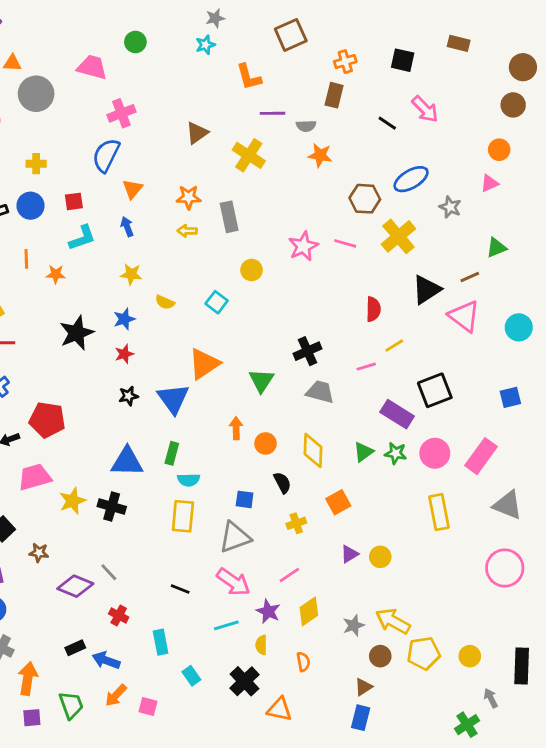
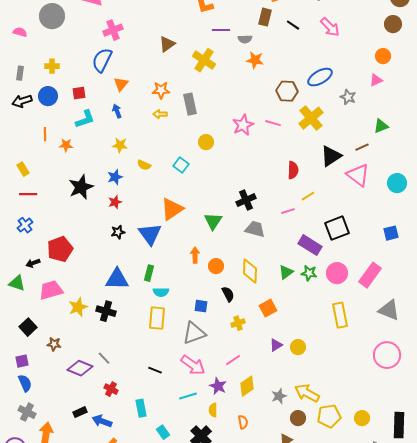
black line: (387, 123) -> (293, 25), moved
red pentagon: (47, 420) -> (60, 249), turned -30

